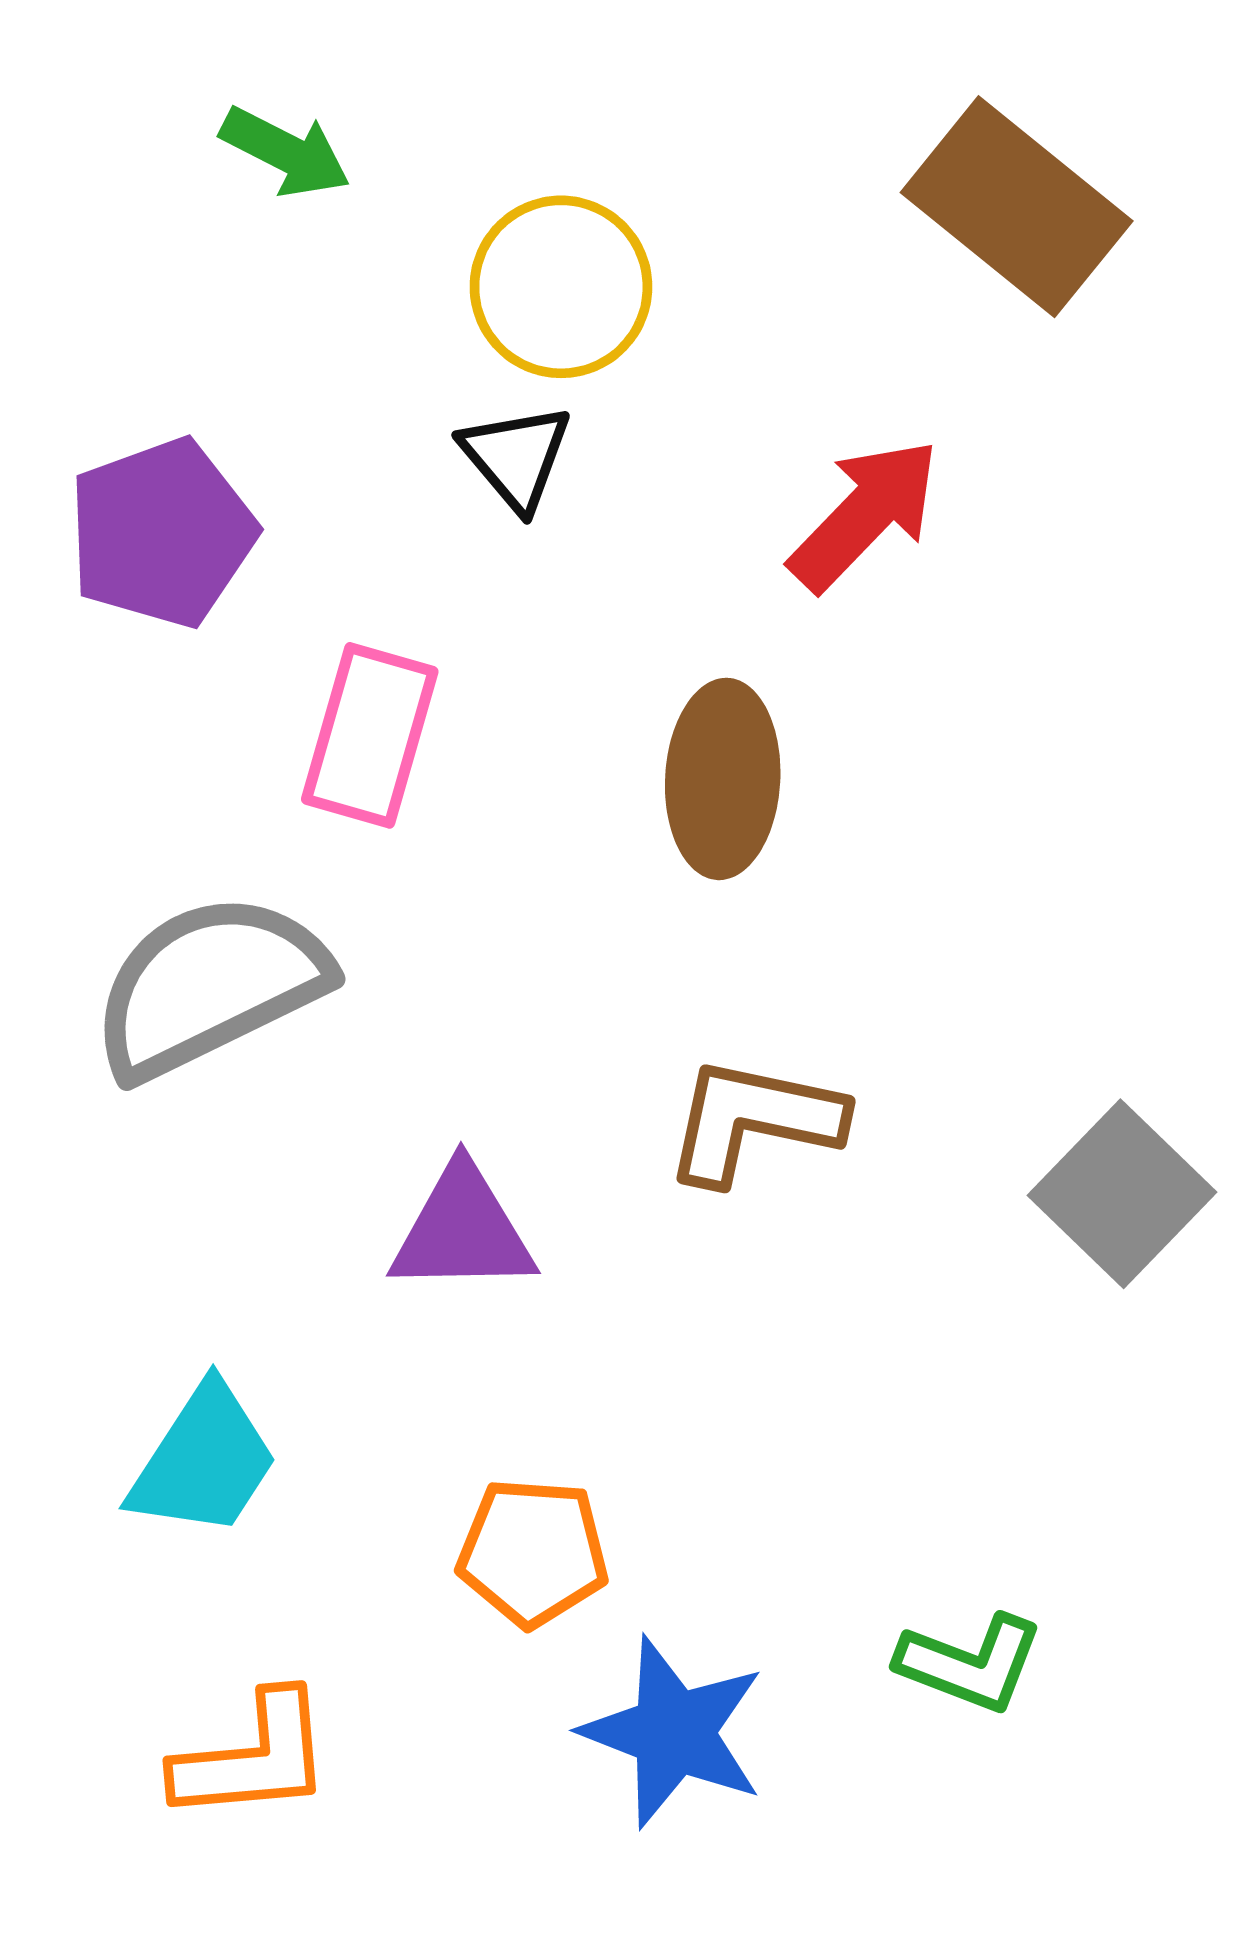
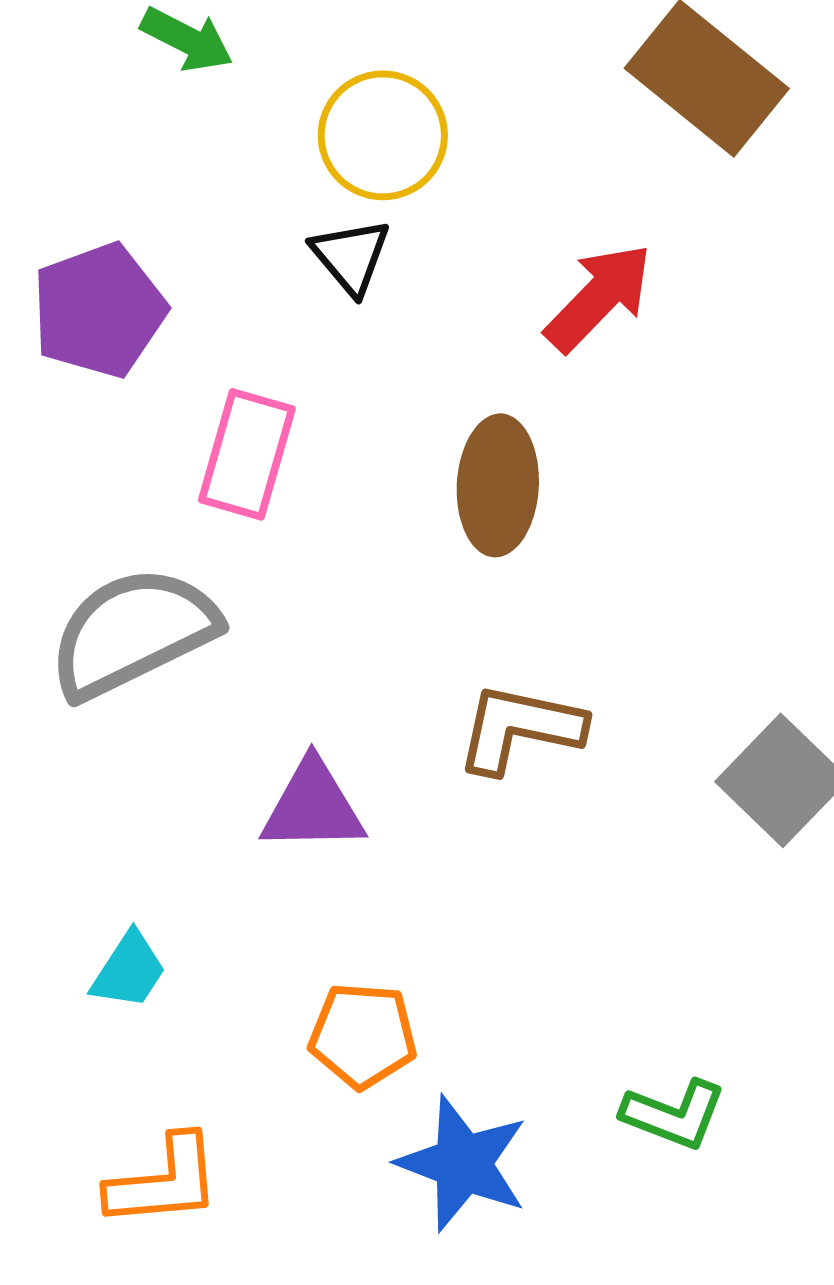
cyan trapezoid: (204, 1461) -> (129, 970), size x0.7

